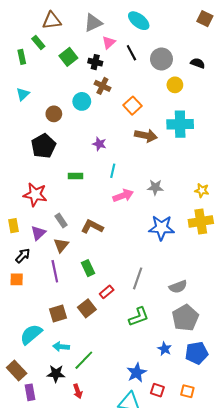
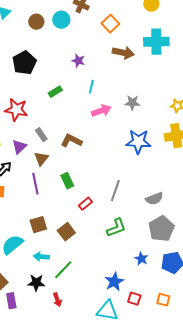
brown circle: (54, 114) -> (36, 22), moved
green rectangle: (76, 176) -> (55, 92), turned -32
brown square: (87, 308) -> (66, 232), moved

